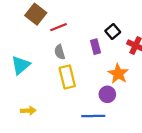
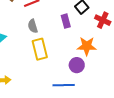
orange star: (118, 74) -> (87, 46), turned -30

